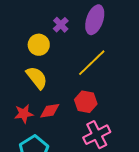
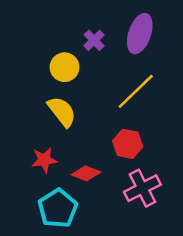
red diamond: (50, 111) -> (86, 173), moved, turned 30

